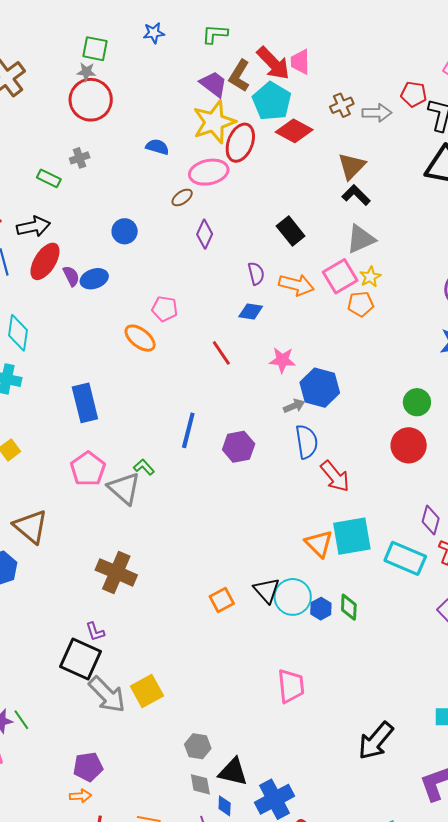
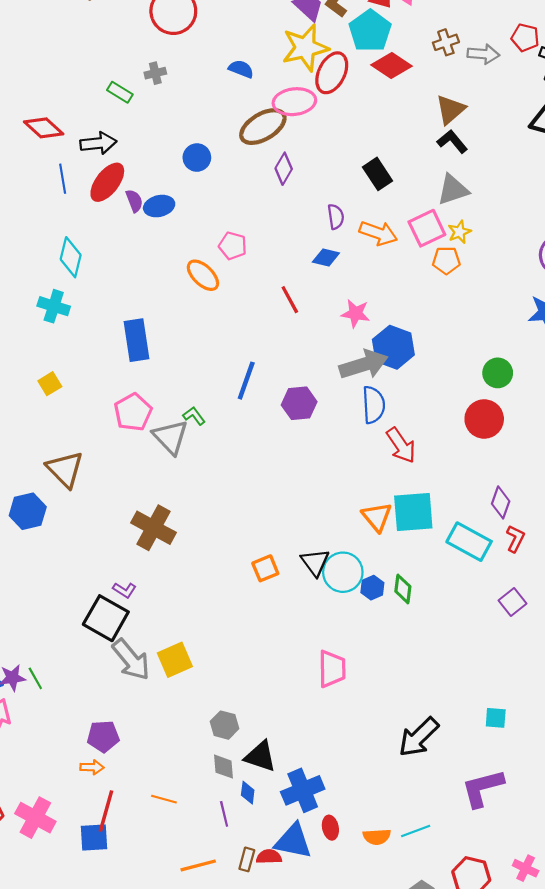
brown ellipse: (182, 197) -> (263, 127), size x2.0
gray arrow: (294, 406) -> (364, 365), size x2.0
purple L-shape: (95, 632) -> (124, 590), turned -45

